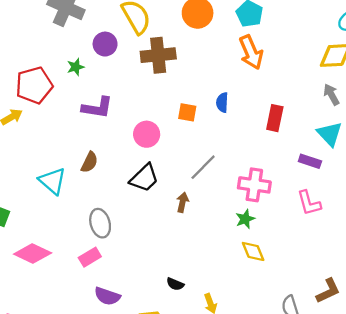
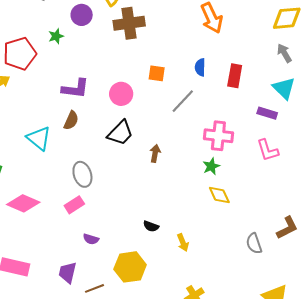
blue semicircle: (222, 102) -> (200, 67), moved
purple L-shape: (97, 108) -> (75, 89), moved
gray line: (203, 167) -> (183, 101), moved
purple semicircle: (107, 296) -> (91, 239), size x0.7

